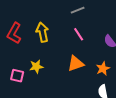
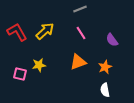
yellow arrow: (42, 32) -> (45, 31), turned 60
red L-shape: (14, 33) -> (17, 32), turned 120

